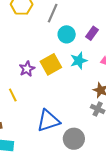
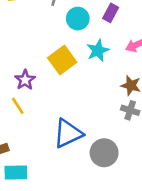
purple star: (27, 69) -> (25, 80), moved

